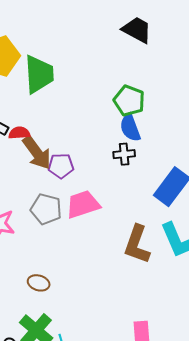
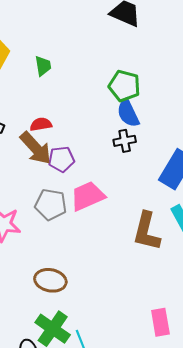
green trapezoid: (39, 74) -> (43, 66), moved, size x0.5
red semicircle: (19, 133) -> (41, 124), moved
brown ellipse: (39, 283) -> (50, 280), size x1.4

